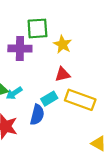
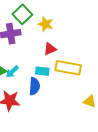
green square: (37, 28) -> (22, 14), turned -30
cyan rectangle: (49, 99) -> (42, 71), turned 48

